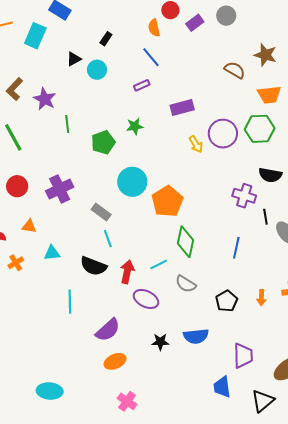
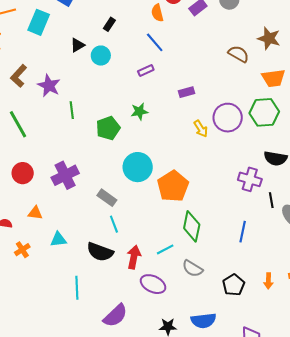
purple rectangle: (182, 107) -> (186, 92), size x0.7

